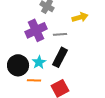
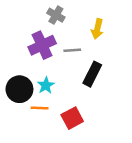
yellow arrow: (80, 17) -> (97, 29), turned 119
black rectangle: (60, 57) -> (92, 74), moved

